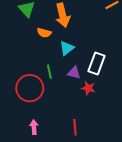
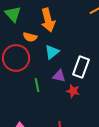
green line: (49, 72) -> (37, 85), moved
red circle: (30, 88) -> (16, 58), moved

